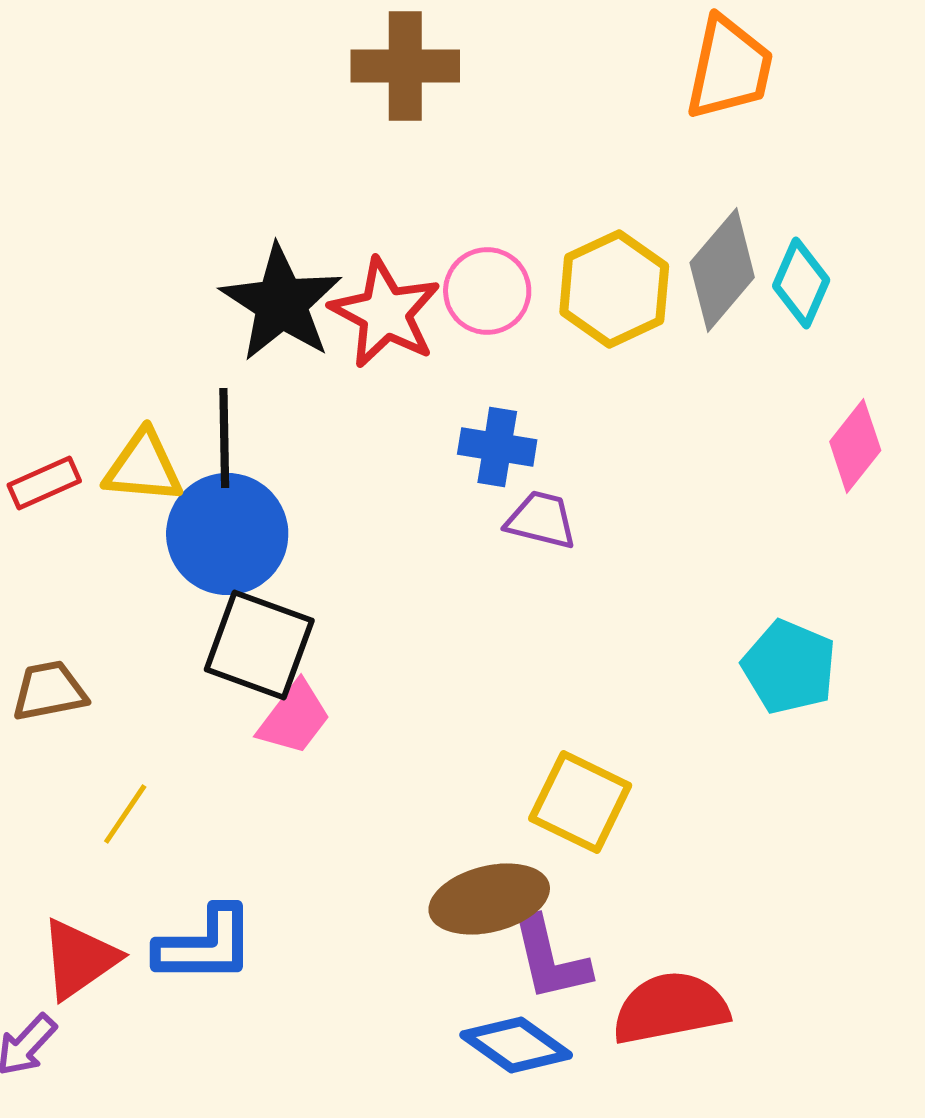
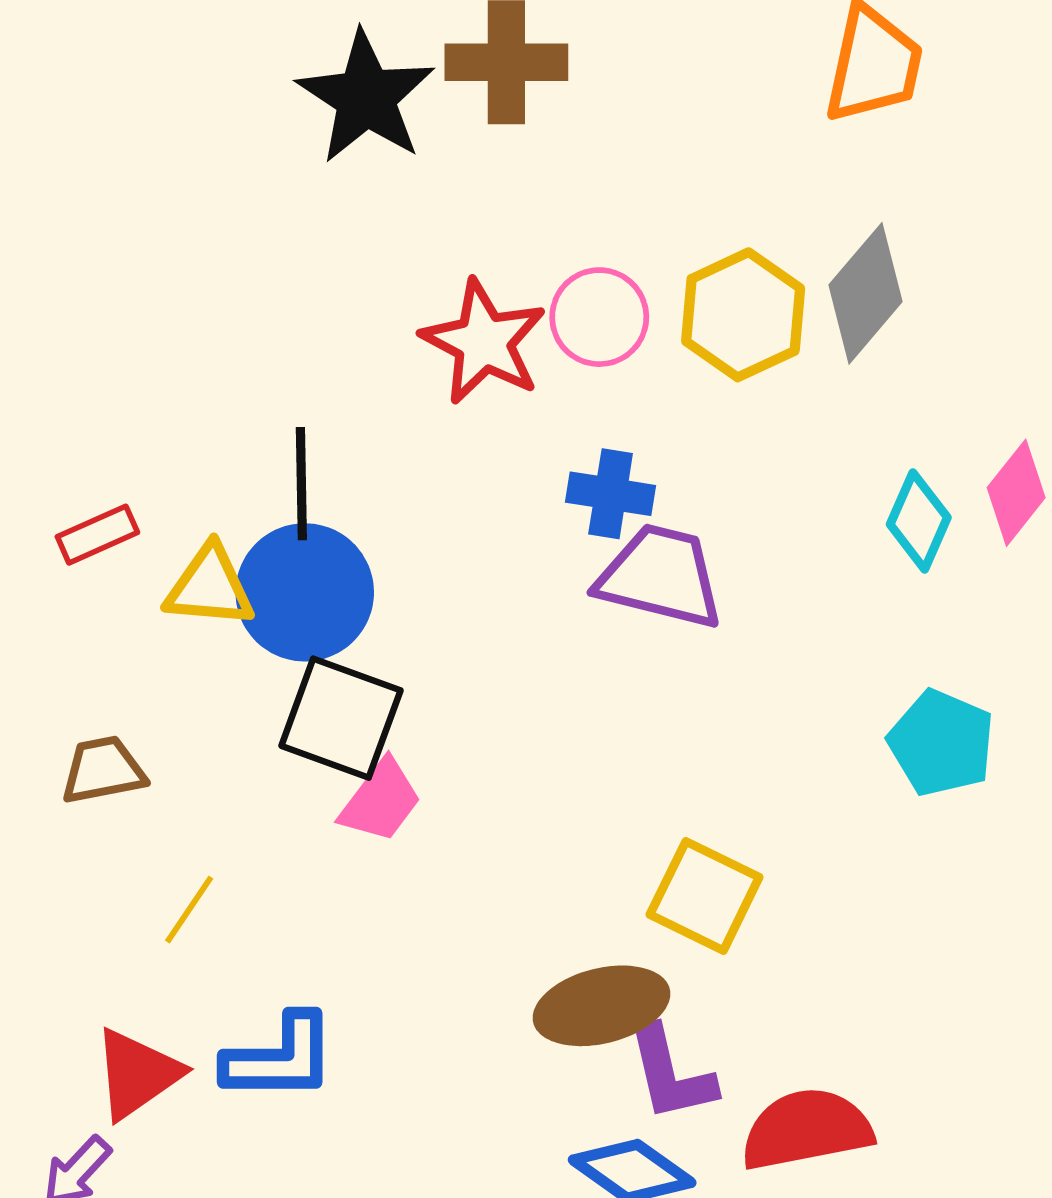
cyan diamond: (801, 283) -> (919, 521), moved
black star: (281, 303) -> (366, 97), moved
yellow triangle: (143, 467) -> (210, 587), moved
purple trapezoid: (541, 520) -> (660, 576), size x1.6

